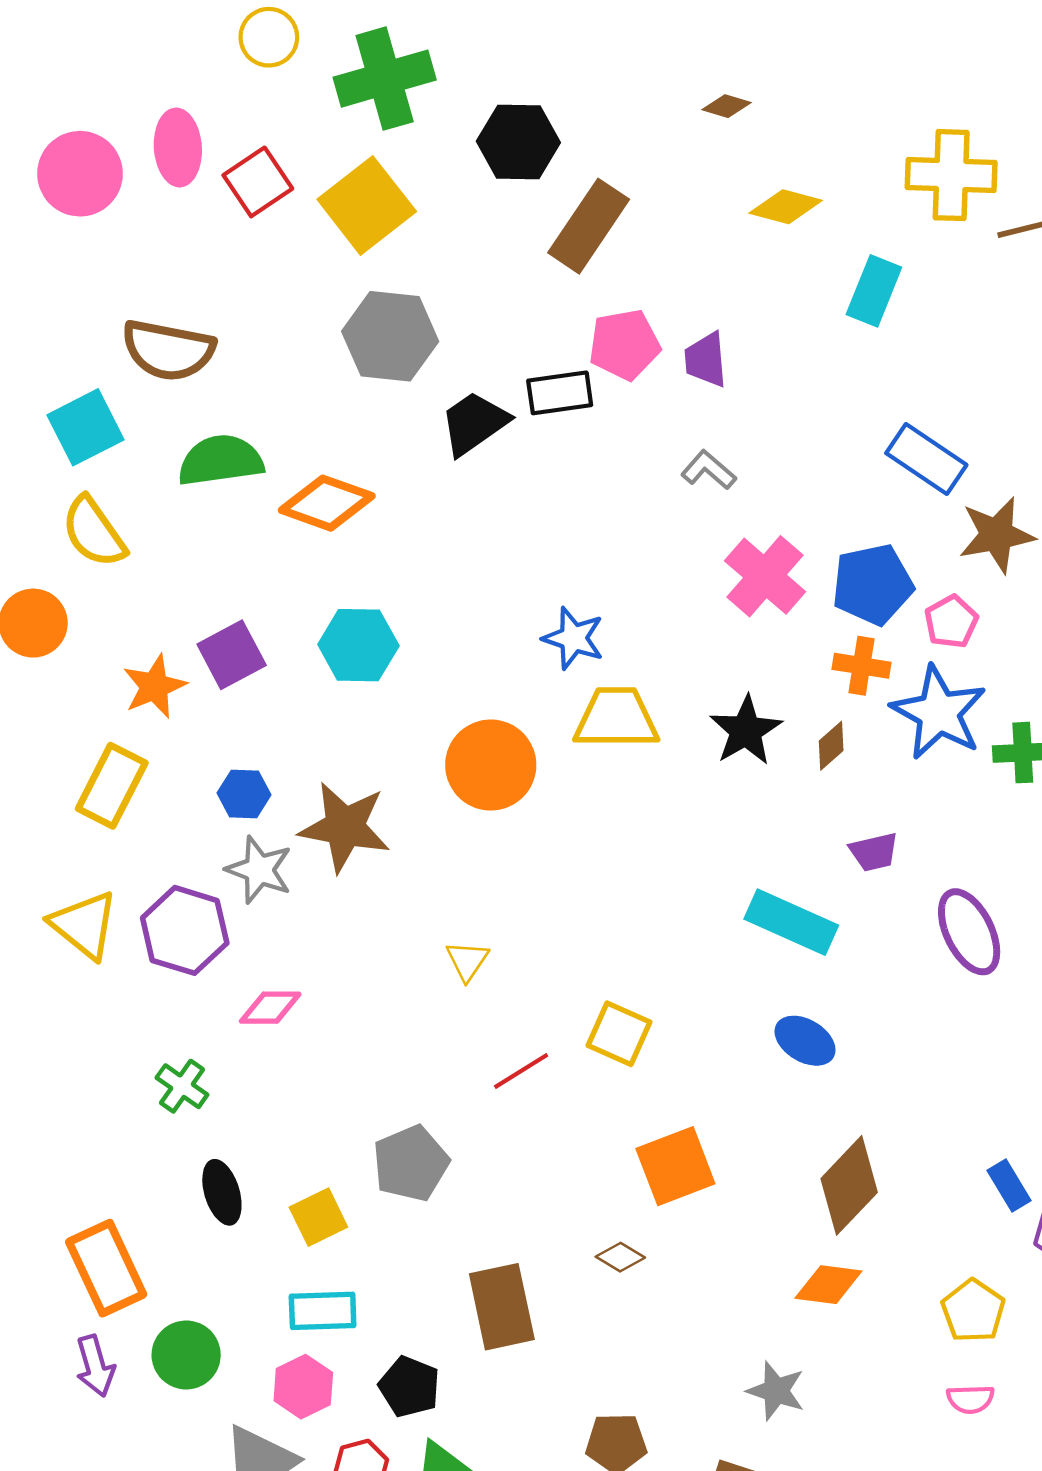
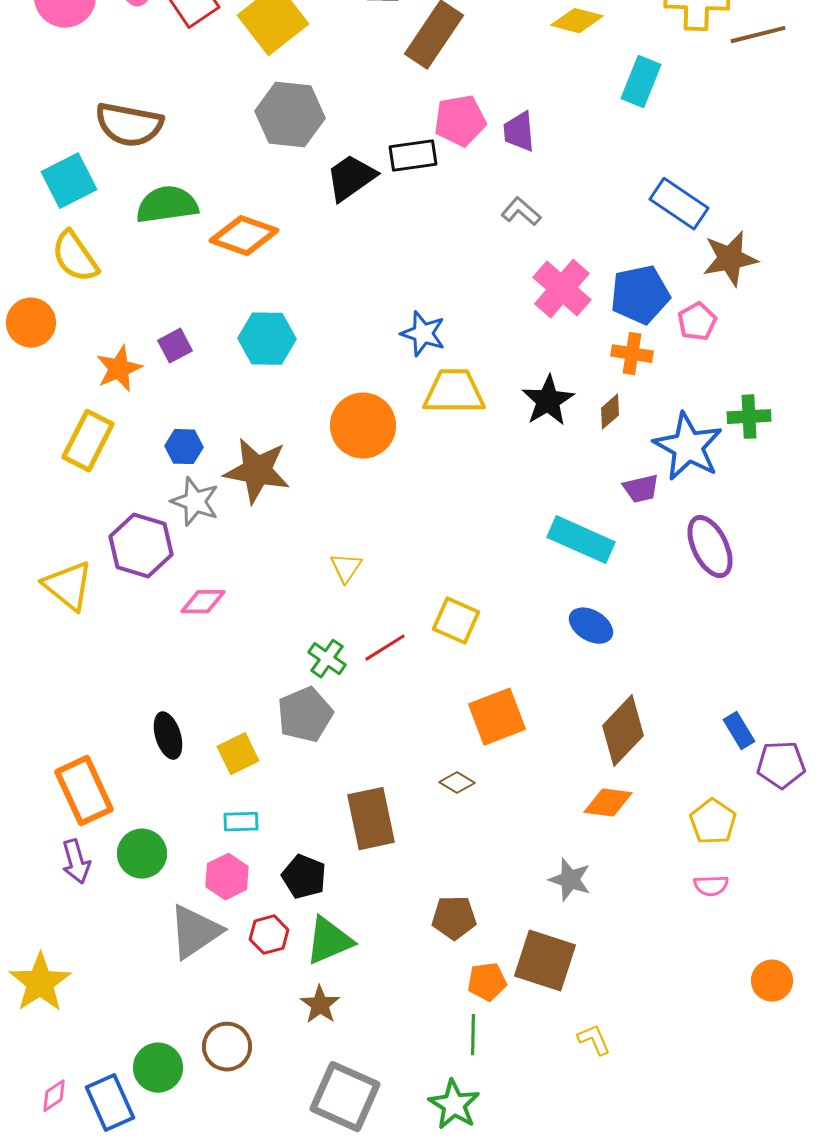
purple square: (232, 655) -> (175, 346), size x0.7
blue star: (939, 713) -> (688, 447), moved
yellow triangle: (84, 925) -> (68, 586), moved
green cross: (182, 1086) -> (327, 659), moved
cyan rectangle: (323, 1311) -> (241, 822), size x0.7

